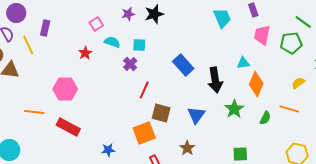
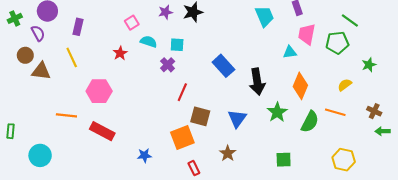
yellow line: (28, 45) -> (72, 57), moved
cyan triangle: (243, 63) -> (290, 52), moved
green semicircle: (265, 118) -> (310, 122), size x1.5

